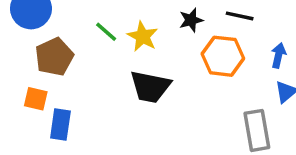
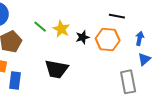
black star: (191, 20) -> (83, 37), moved
black trapezoid: (150, 87) -> (57, 69), moved

